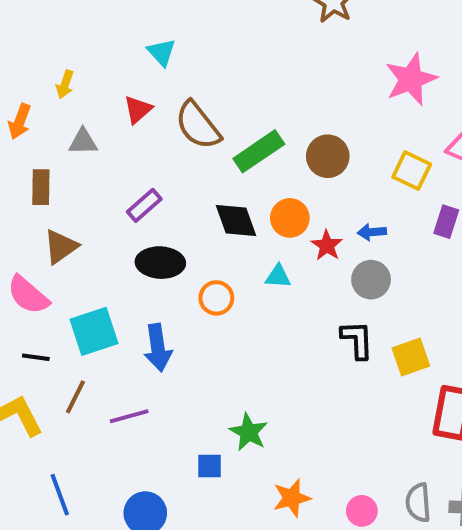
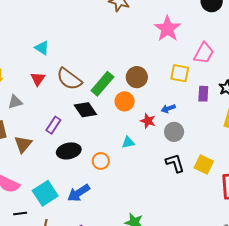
orange circle: (290, 218) -> (125, 101), moved
black diamond: (236, 220) -> (85, 110), moved
brown triangle: (61, 247) -> (23, 144), moved
blue arrow: (158, 348) -> (79, 193), turned 80
yellow square: (411, 357) -> (204, 165), turned -30

